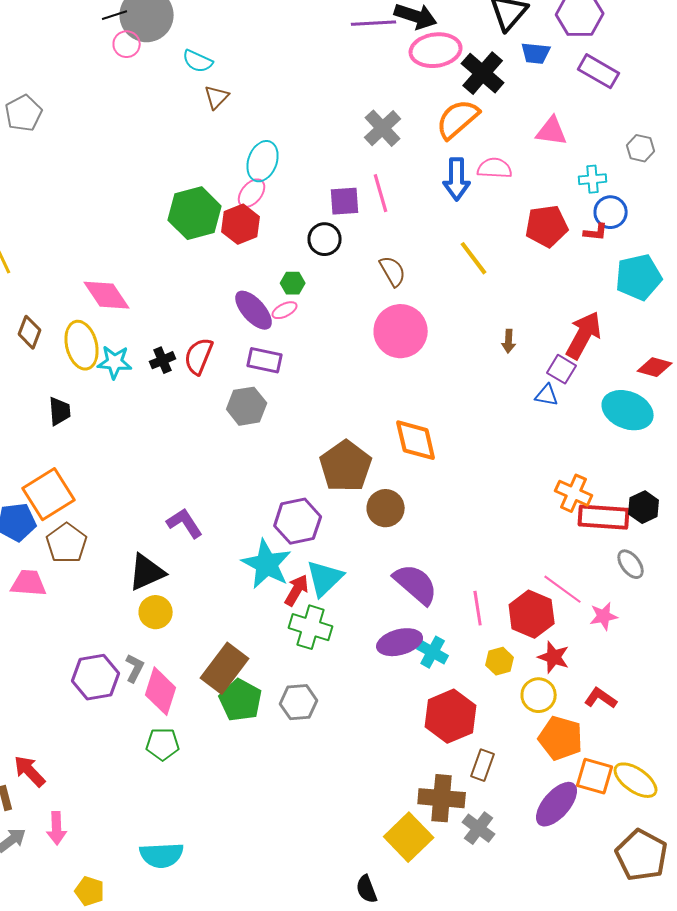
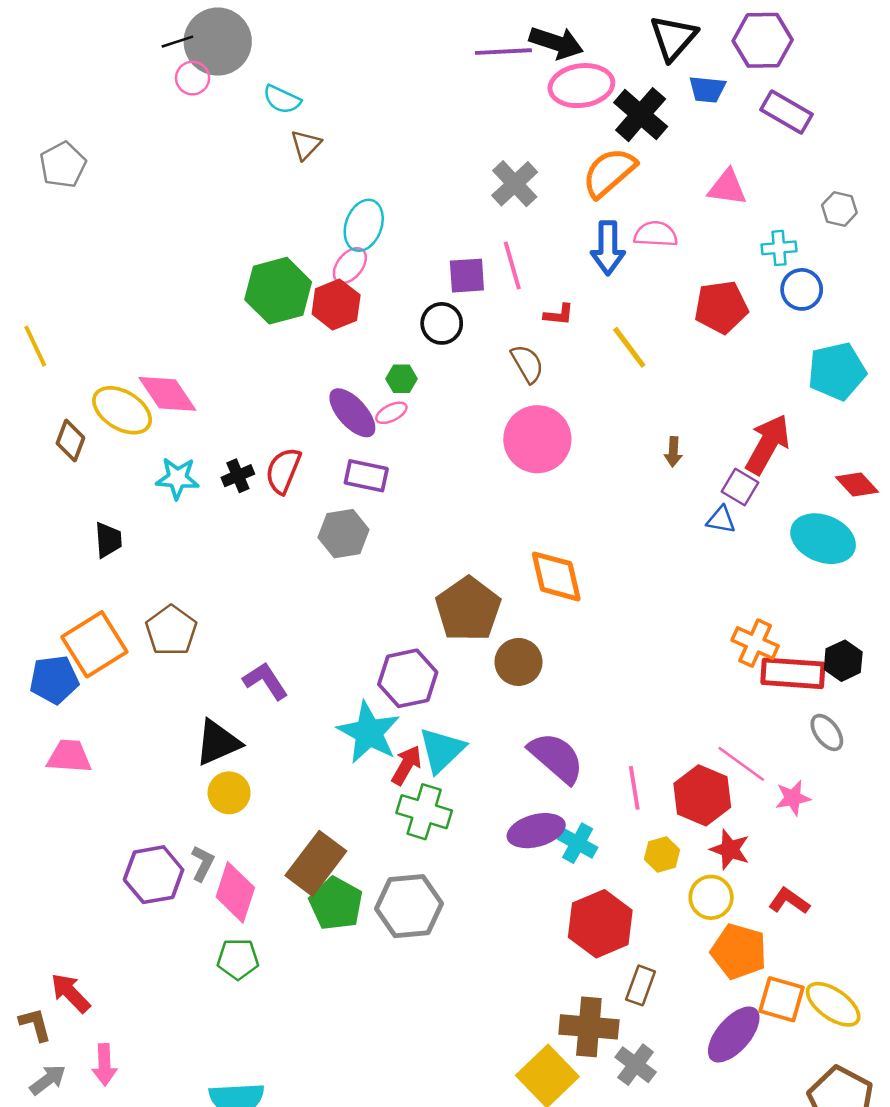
red L-shape: (596, 232) -> (559, 315), moved
yellow ellipse: (82, 345) -> (122, 410), moved, turned -45
red diamond: (655, 367) -> (857, 485), turned 32
brown pentagon: (67, 543) -> (171, 631), moved
gray hexagon: (299, 702) -> (409, 906), size x1.4

